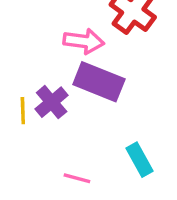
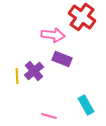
purple rectangle: (99, 82) -> (62, 59), size x0.7

